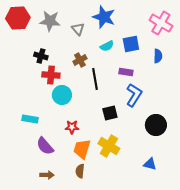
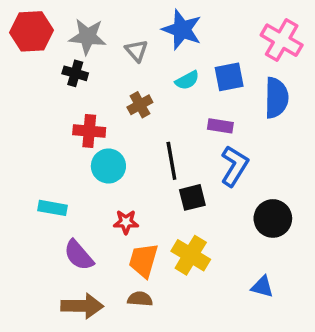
black cross: (41, 56) -> (75, 73), moved
blue semicircle: (158, 56) -> (276, 98), size x1.6
black line: (95, 79) -> (171, 161), moved
brown semicircle: (80, 171) -> (140, 299), turned 88
brown arrow: (47, 175) -> (82, 306), size x1.6

